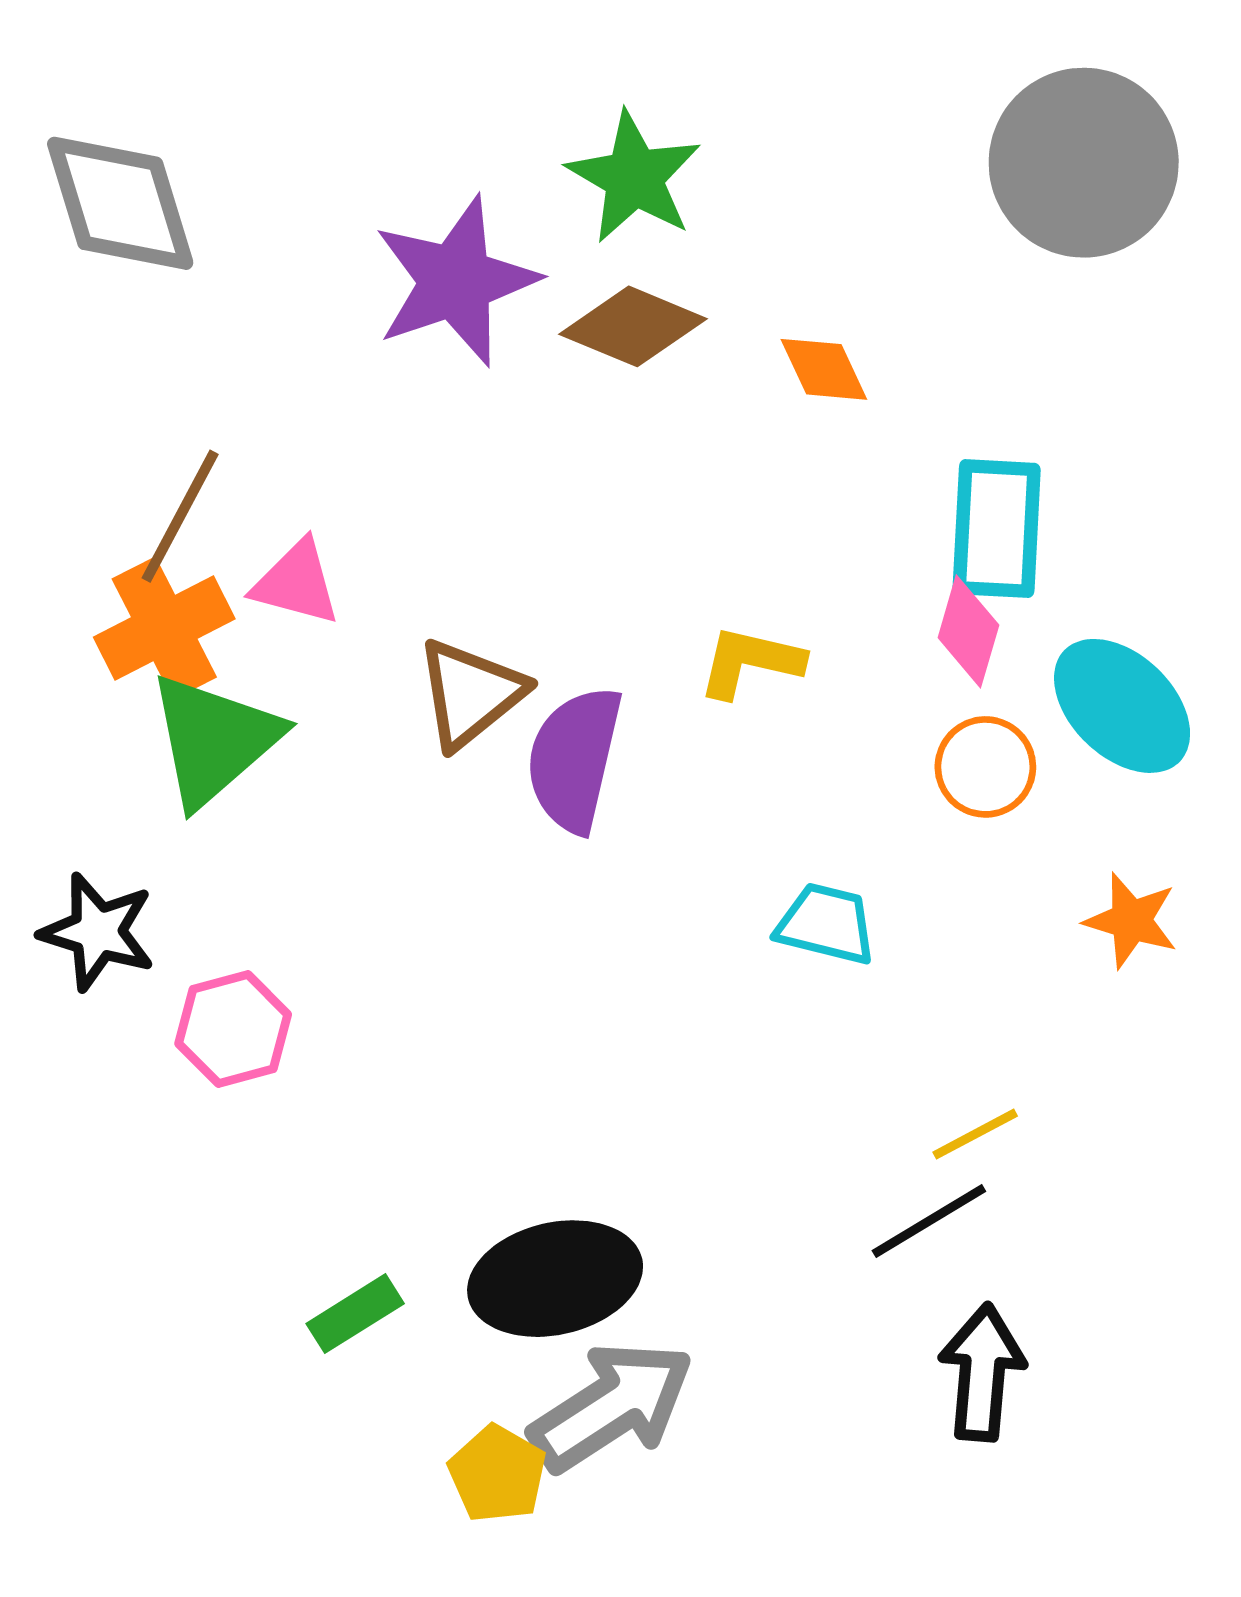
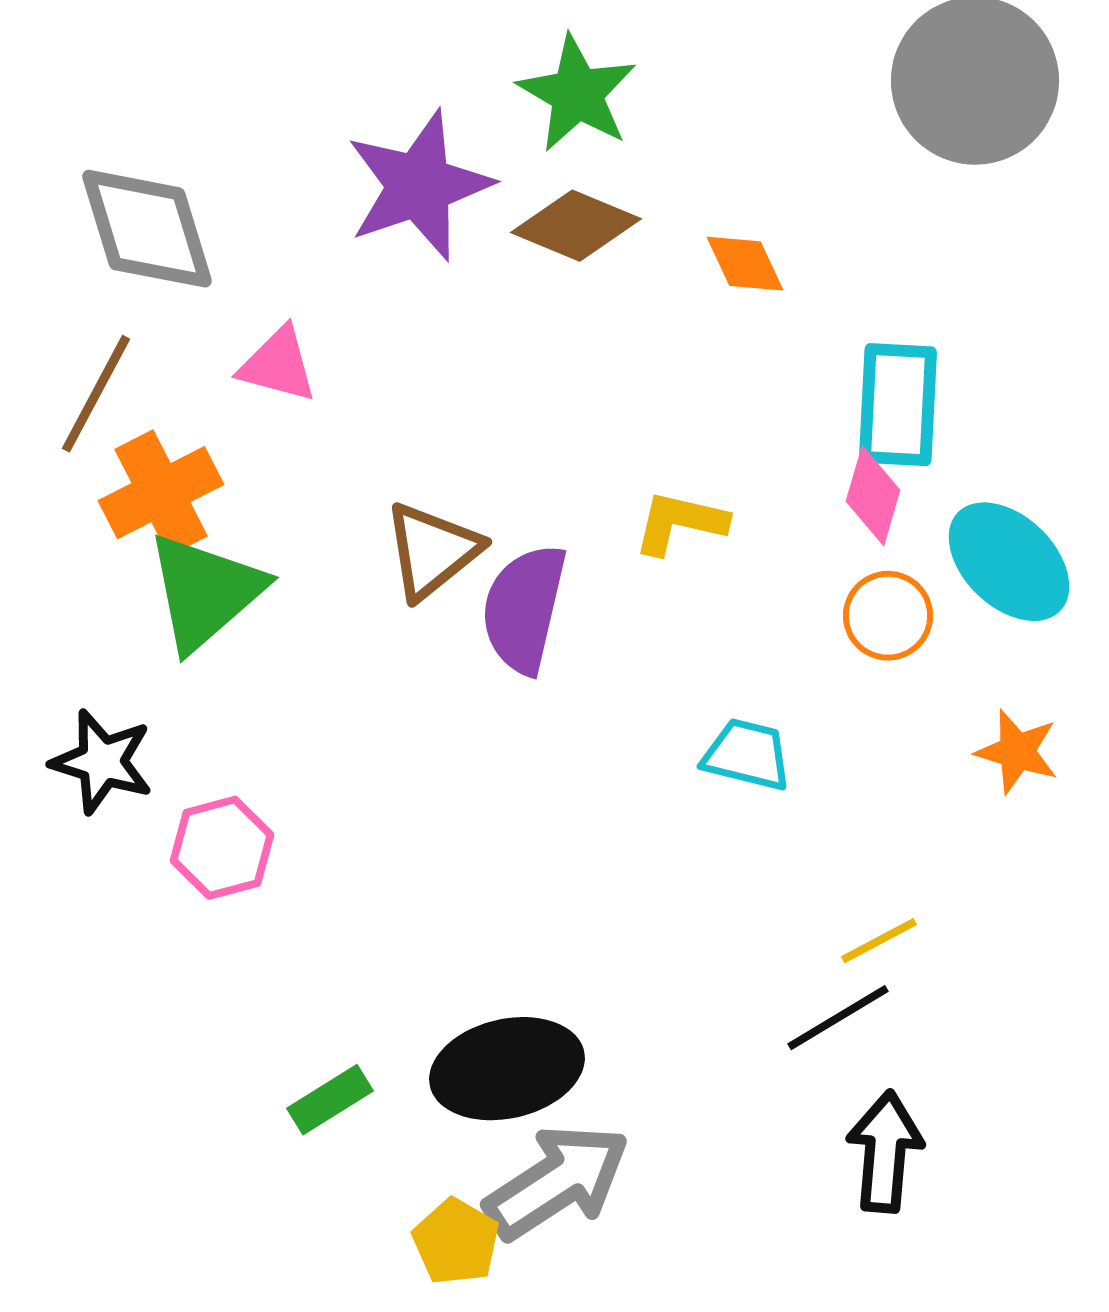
gray diamond: (120, 203) -> (147, 229), moved
brown line: (180, 516) -> (96, 394), moved
pink triangle: (296, 583) -> (278, 365), moved

